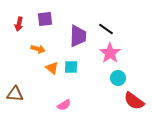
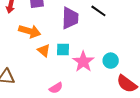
orange arrow: (38, 49) -> (30, 31), size x1.5
pink star: (110, 53) -> (83, 62), moved

